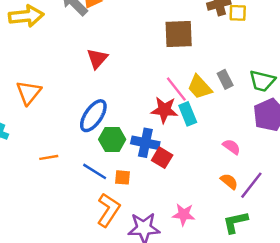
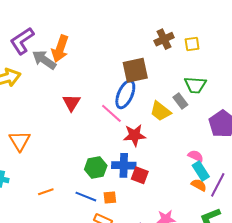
yellow square: (238, 13) -> (192, 44), moved
green trapezoid: (262, 81) -> (195, 85), moved
pink line: (176, 89) -> (111, 113), moved
cyan rectangle: (188, 114) -> (201, 171), moved
blue ellipse: (93, 116) -> (125, 94), moved

